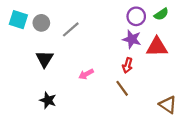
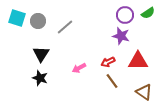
red triangle: (157, 47) -> (138, 61), moved
red arrow: (127, 65) -> (108, 62), moved, turned 48
black star: (48, 100) -> (40, 78), moved
brown triangle: (168, 105) -> (144, 92), moved

